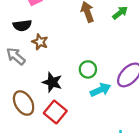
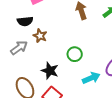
gray arrow: (16, 56) -> (19, 48), turned 102
green circle: (88, 69) -> (75, 54), moved

